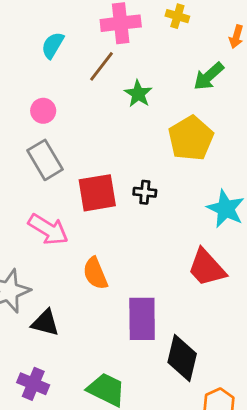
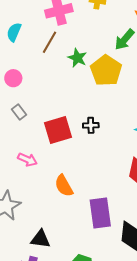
yellow pentagon: (191, 138) -> (106, 70), moved
gray rectangle: (45, 160) -> (19, 112), size x0.6
pink arrow: (48, 229) -> (27, 160), size x0.7
black triangle: (45, 323) -> (40, 239), moved

